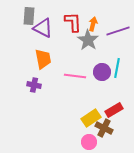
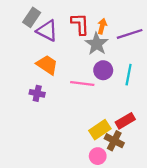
gray rectangle: (29, 16) -> (32, 17), turned 30
orange trapezoid: (43, 59) -> (47, 65), turned -45
purple circle: (102, 72) -> (103, 70), moved

